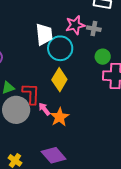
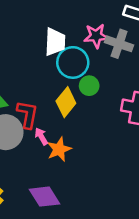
gray cross: (94, 29) -> (119, 44), size x1.5
green circle: (103, 57) -> (89, 86), moved

